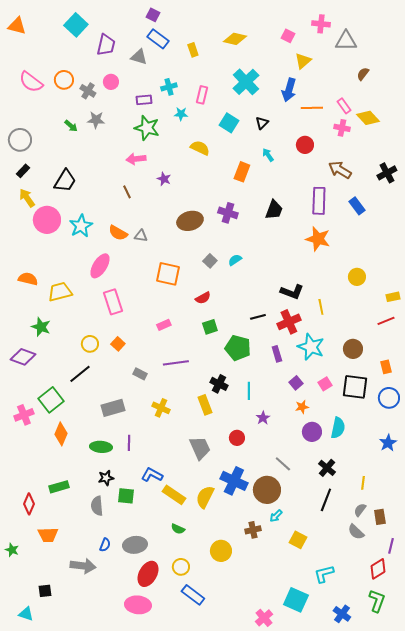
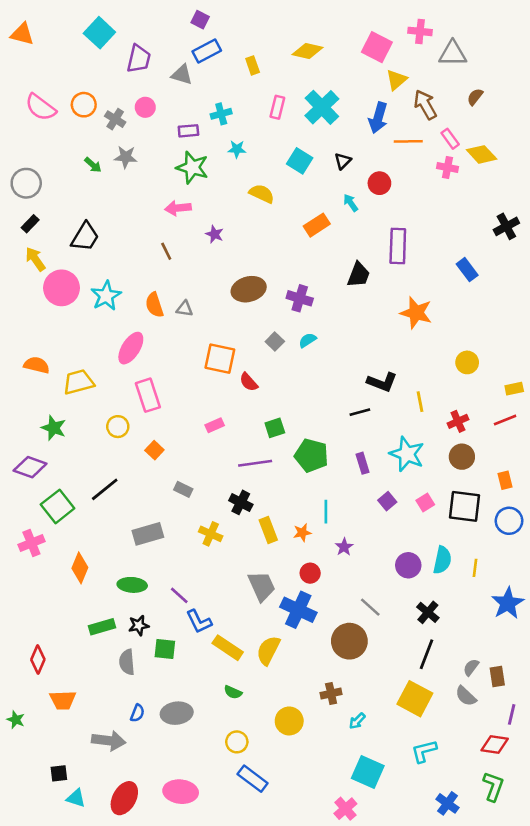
pink square: (288, 36) -> (377, 47), size x1.6
blue rectangle: (158, 39) -> (207, 51), turned -65
pink rectangle: (202, 95) -> (277, 107), moved
red circle: (305, 145) -> (379, 183), moved
brown arrow: (340, 170) -> (425, 105), moved, turned 30
orange rectangle: (242, 172) -> (317, 225), turned 36
purple rectangle: (319, 201) -> (398, 246), moved
purple cross: (228, 213) -> (300, 298), moved
orange semicircle: (118, 233) -> (154, 305), turned 42
red semicircle: (203, 298) -> (249, 382), moved, turned 77
black line: (258, 317) -> (360, 412), moved
red cross: (289, 322) -> (458, 421), moved, size x0.7
yellow circle: (90, 344) -> (118, 427), moved
purple line: (176, 363) -> (255, 463), moved
black cross: (219, 384) -> (241, 502), moved
green square: (51, 400) -> (58, 506), moved
orange star: (302, 407) -> (302, 533), moved
purple line: (129, 443) -> (179, 595), moved, turned -49
blue star: (388, 443) -> (508, 603), moved, size x1.4
blue L-shape: (152, 475) -> (199, 622), turned -145
blue cross: (234, 481) -> (298, 610), moved
yellow line: (363, 483) -> (475, 568), moved
green rectangle: (59, 487) -> (102, 627), moved
cyan arrow: (276, 516) -> (357, 721), moved
yellow square: (298, 540) -> (415, 699), moved, size x1.5
red diamond: (378, 569) -> (495, 745), turned 40
red ellipse: (148, 574) -> (124, 798), moved
cyan square: (296, 600) -> (368, 772), moved
cyan triangle: (26, 614) -> (76, 798), moved

